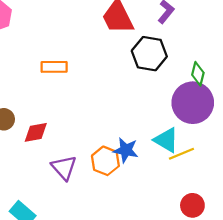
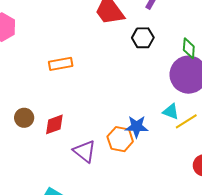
black hexagon: (149, 54) -> (143, 38), size x0.7
cyan triangle: (166, 140) -> (171, 112), size x0.7

